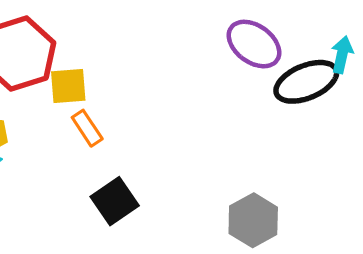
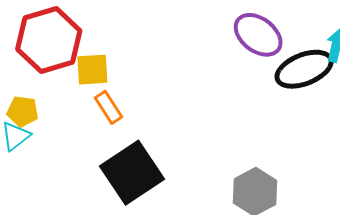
black square: (115, 201) -> (132, 173), size x1.5

